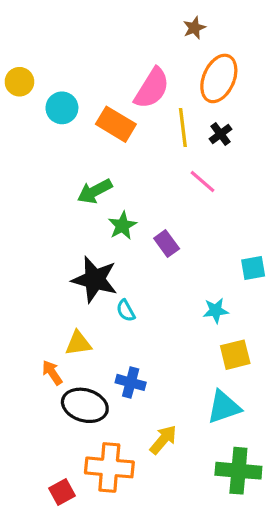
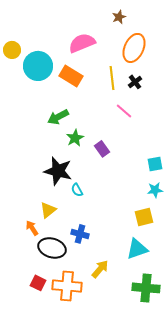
pink semicircle: (152, 88) -> (82, 43), moved, turned -144
cyan circle: (62, 108) -> (38, 66), size x1.5
cyan star: (216, 311) -> (155, 190), moved
yellow triangle: (78, 343) -> (48, 210), turned -30
red square: (62, 492) -> (38, 283), moved, turned -35

